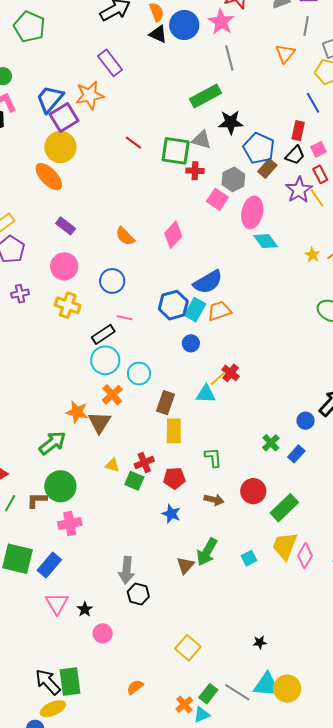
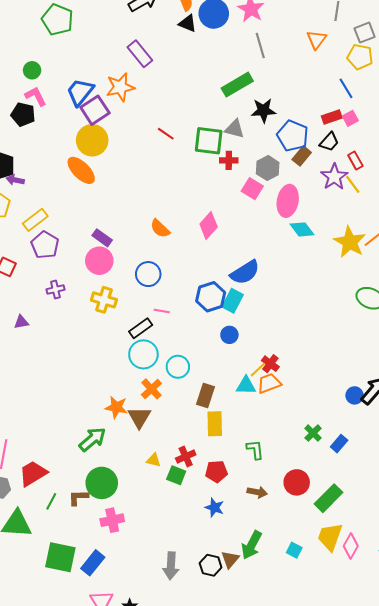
red rectangle: (298, 131) -> (332, 117), turned 60
pink square: (318, 149) -> (350, 118), moved
purple rectangle: (66, 226) -> (102, 238), moved
yellow star: (312, 255) -> (350, 242), size x2.0
orange trapezoid: (219, 311) -> (269, 383), moved
blue circle: (306, 421) -> (355, 395), moved
cyan square: (249, 558) -> (294, 550), turned -35
black hexagon: (138, 594) -> (211, 565), moved

